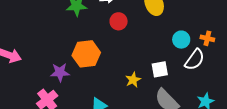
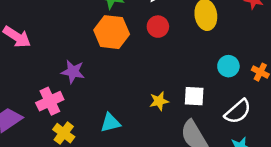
orange hexagon: (86, 54) -> (112, 32), moved
white semicircle: (195, 60) -> (238, 111), moved

